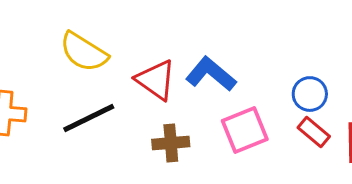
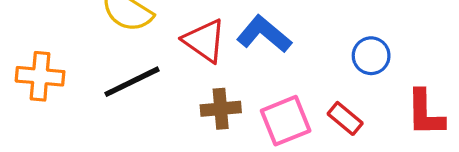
pink square: (245, 130) -> (286, 121), moved
red rectangle: (314, 132) -> (345, 118), moved

